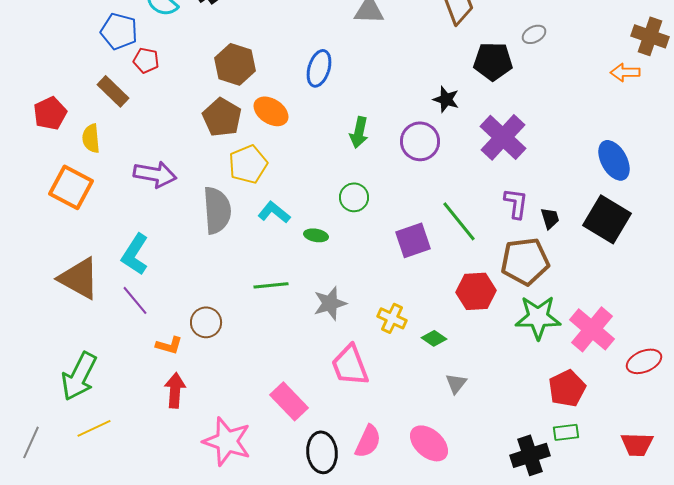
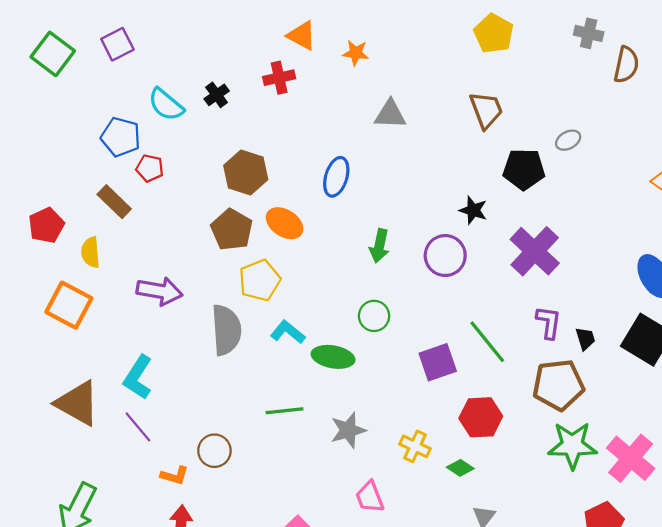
green ellipse: (316, 235) -> (333, 357), size x1.6
red hexagon: (476, 291) -> (481, 417), moved
pink trapezoid: (350, 365) -> (370, 497), size x0.7

